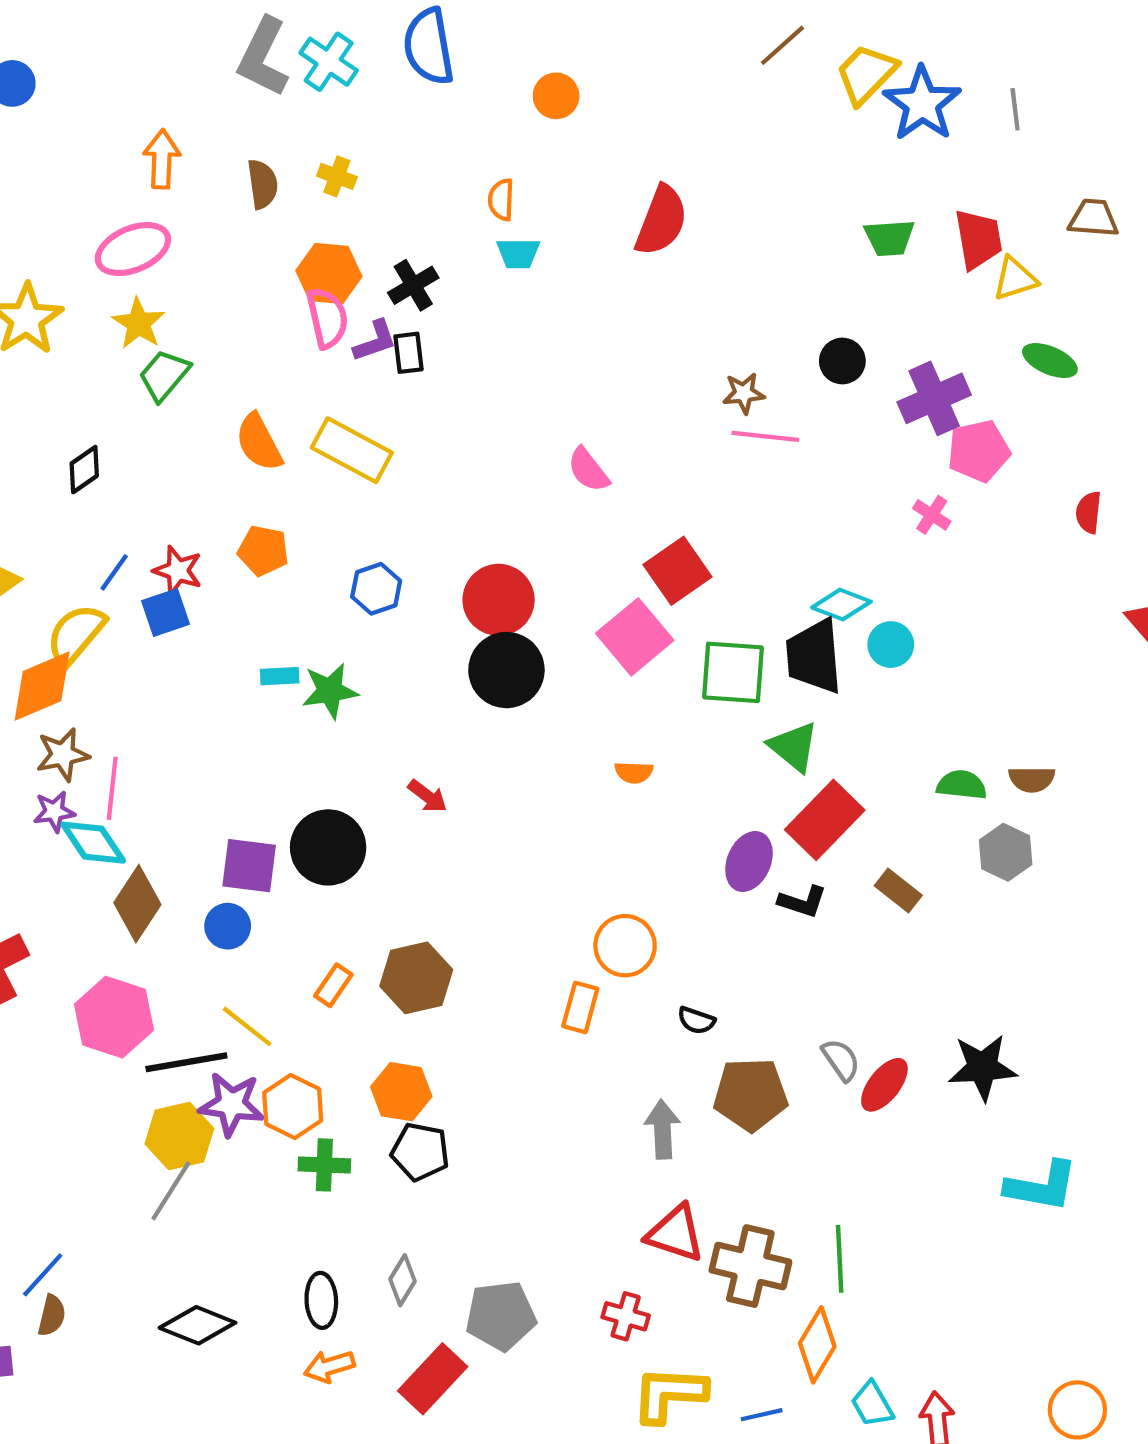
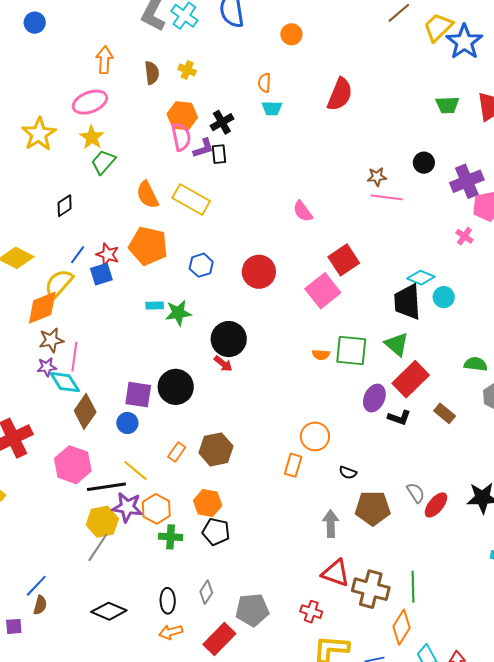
orange pentagon: (263, 551) -> (148, 246), size x1.6
black circle: (506, 670) -> (229, 339), moved
green square: (733, 672) -> (351, 351), moved

